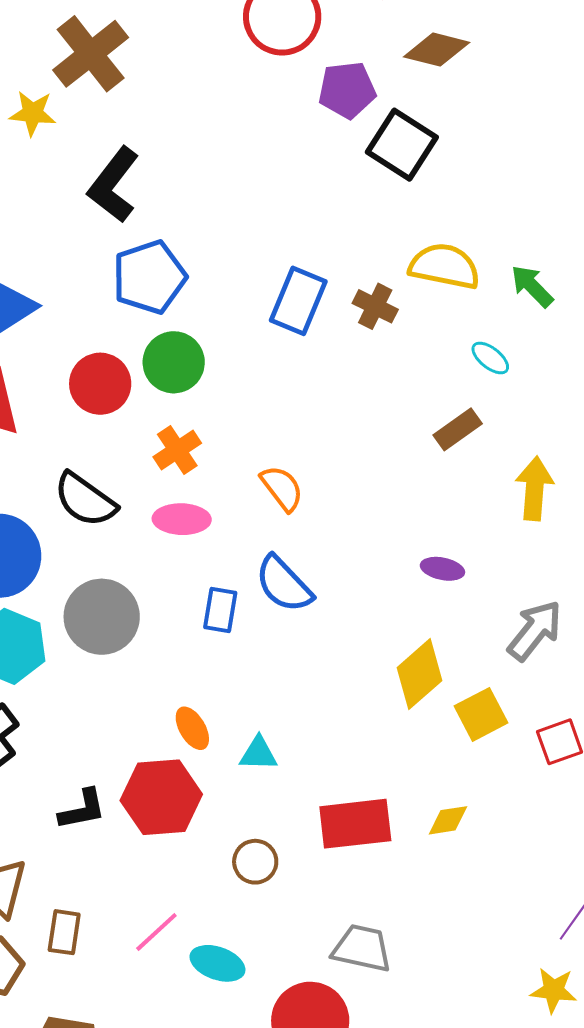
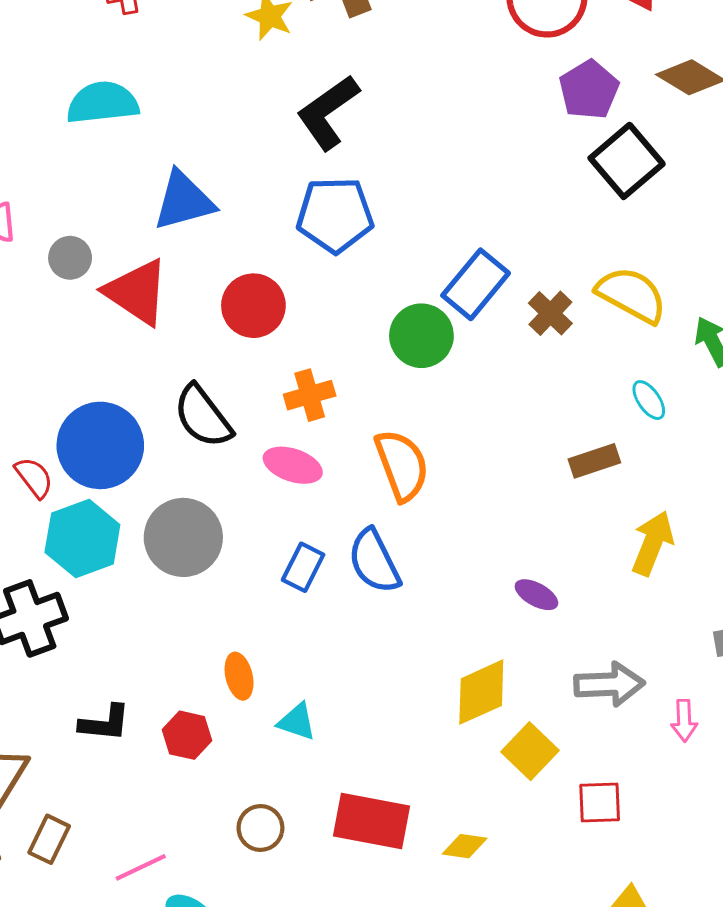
purple pentagon: (347, 90) -> (589, 90), turned 30
green circle: (174, 362) -> (421, 336), moved
orange semicircle: (282, 488) -> (402, 465), size x1.4
gray arrow: (535, 630) -> (609, 684), turned 32
yellow square: (481, 714) -> (530, 751), turned -36
red hexagon: (161, 797) -> (187, 735), size x0.6

